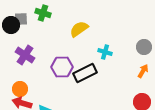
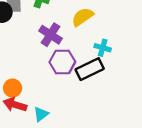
cyan cross: (105, 52) -> (103, 48), moved
purple cross: (25, 55) -> (50, 35), moved

